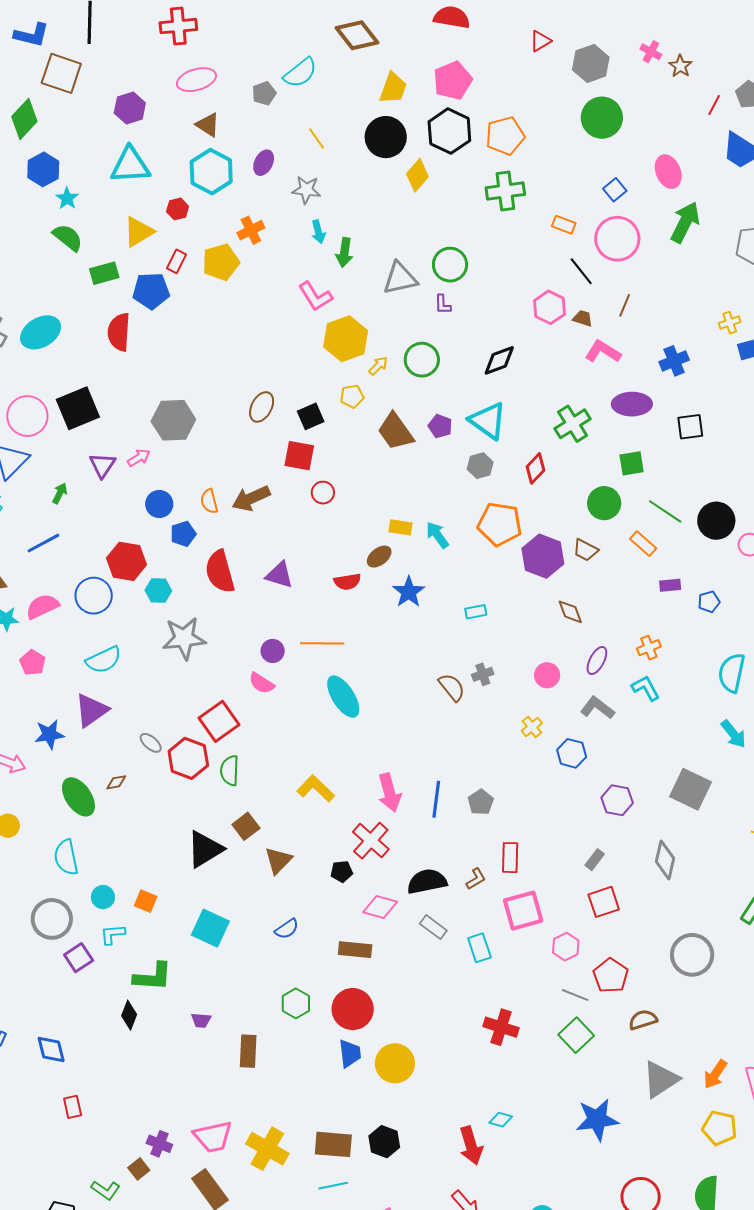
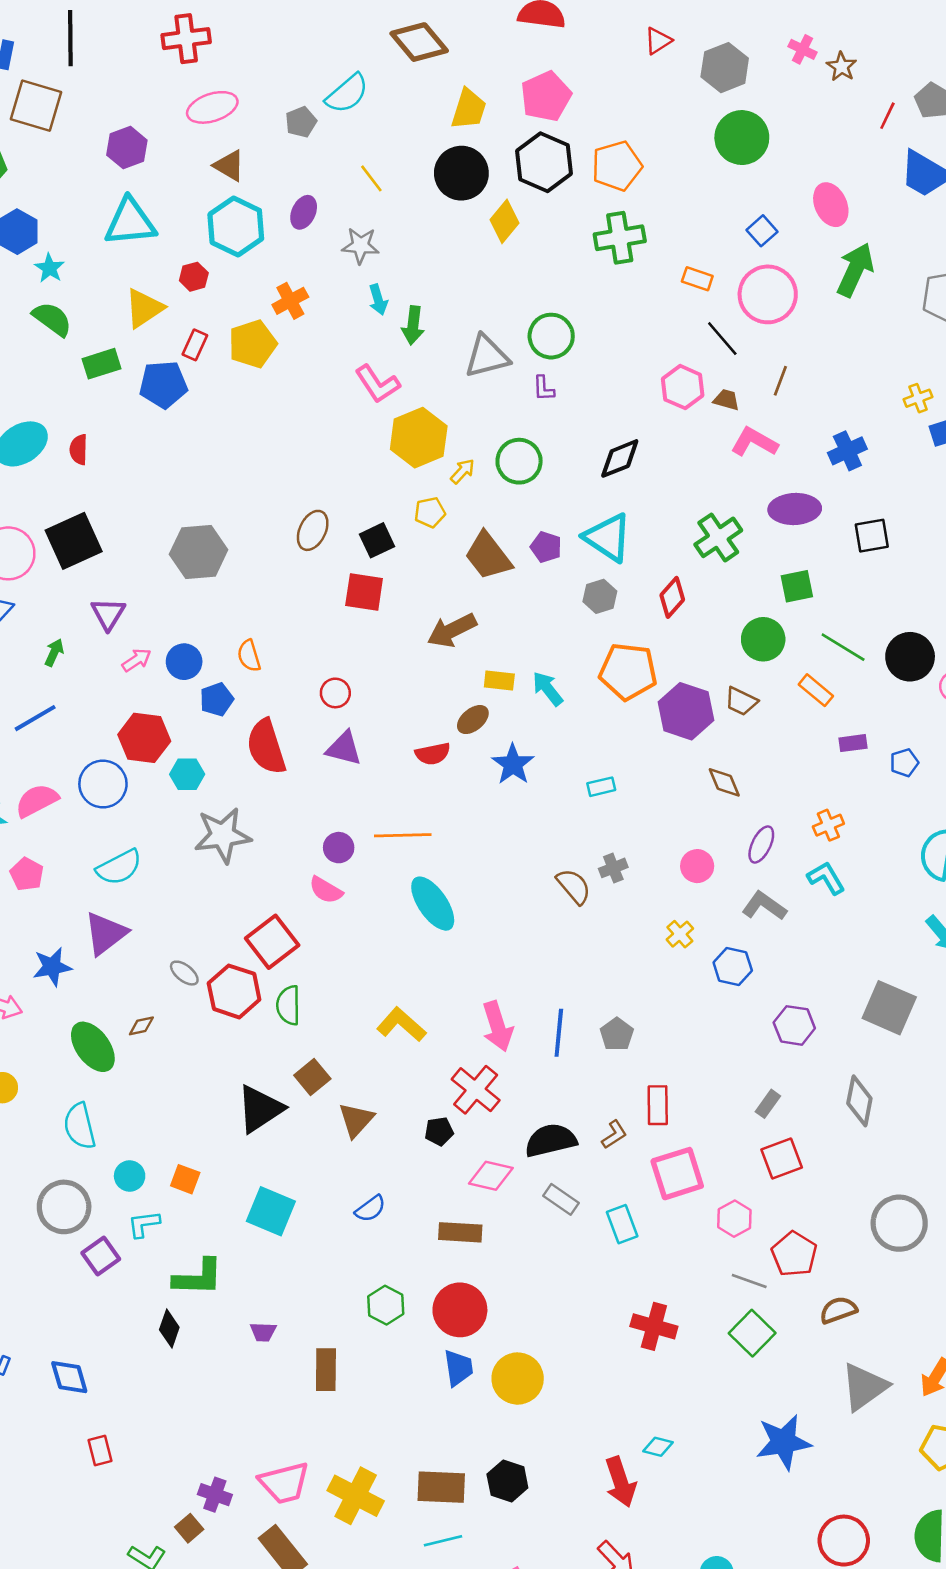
red semicircle: (119, 332) -> (79, 450), moved, size x0.6
pink arrow: (139, 458) -> (137, 660), moved
red circle: (323, 493) -> (335, 693), moved
brown arrow: (251, 498) -> (452, 630), moved

